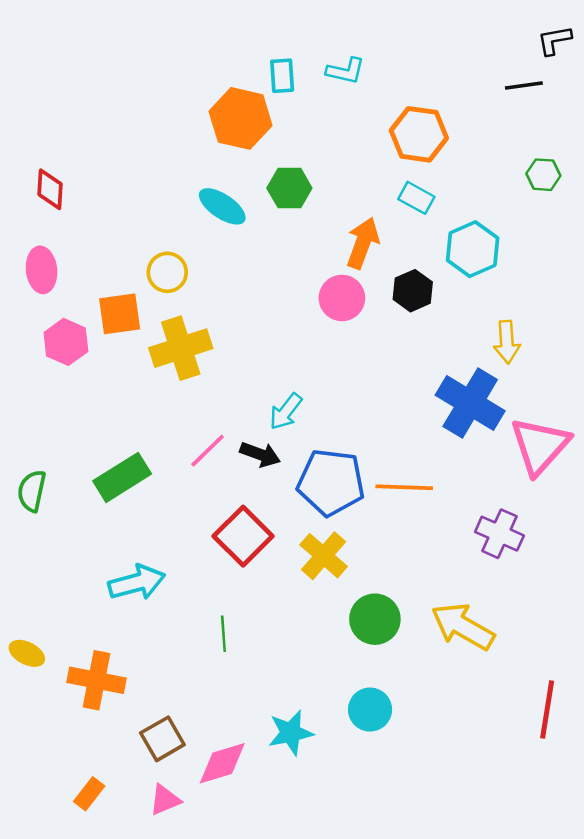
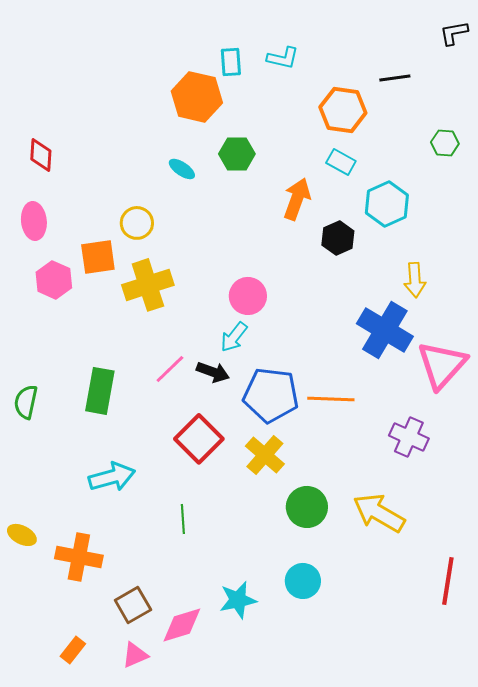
black line: (524, 85) -> (395, 78), moved
cyan ellipse: (222, 206) -> (182, 169), size x0.7
pink circle: (342, 298) -> (248, 296), moved
green rectangle: (122, 477) -> (100, 391), turned -48

